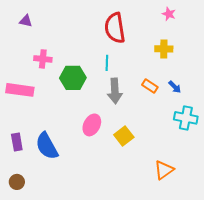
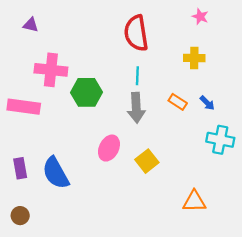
pink cross: (43, 59) -> (51, 70), size x1.5
cyan line: (107, 63) -> (137, 76), moved
orange triangle: (164, 170) -> (194, 201), turned 35

